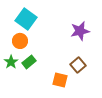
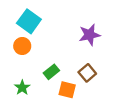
green star: (11, 62) -> (22, 88), moved
green rectangle: (29, 62) -> (51, 72), moved

